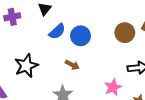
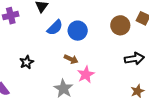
black star: (26, 66) -> (27, 62), size x0.6
pink star: (113, 87) -> (86, 74), moved

